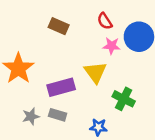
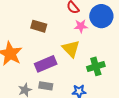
brown rectangle: (59, 26) -> (39, 26), moved
green cross: (124, 99) -> (96, 66), turned -36

